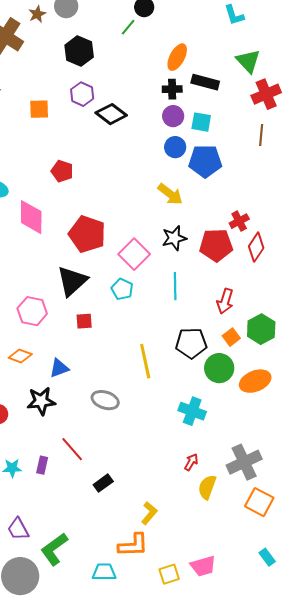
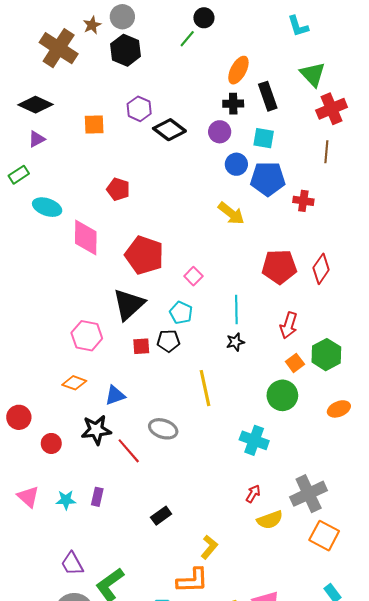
black hexagon: (79, 51) -> (126, 50), moved
black rectangle: (205, 82) -> (268, 96), turned 56
purple circle: (173, 116) -> (220, 132), moved
red cross: (239, 221) -> (303, 201), moved, turned 36
black star: (174, 238) -> (235, 342), moved, size x0.7
pink square: (134, 254) -> (193, 276), size x0.6
black pentagon: (191, 343) -> (168, 341), moved, size x0.7
orange ellipse: (255, 381) -> (339, 409), moved, size x0.7
red line: (72, 449) -> (129, 451), moved
yellow semicircle: (207, 487) -> (270, 520), turned -130

